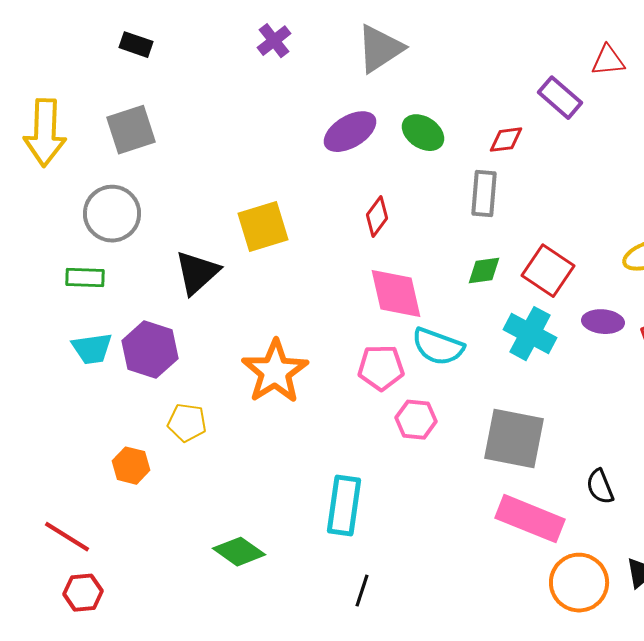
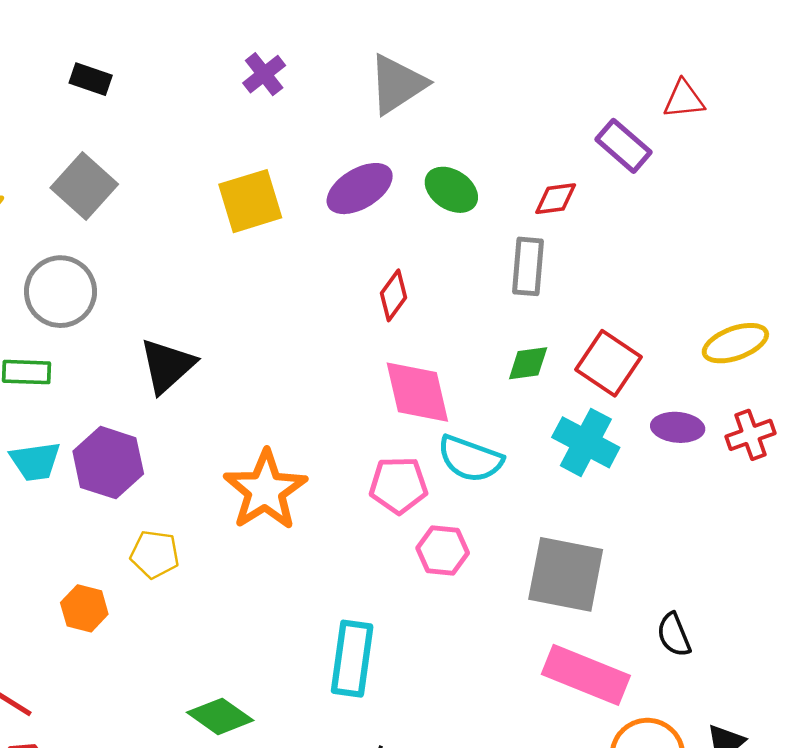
gray square: (131, 130) -> (84, 186), turned -30
yellow square: (263, 227) -> (250, 201), moved

